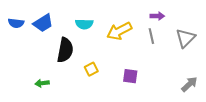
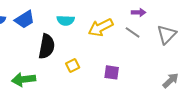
gray line: (151, 36) -> (133, 32), turned -42
green arrow: (42, 83) -> (24, 79), size x1.6

